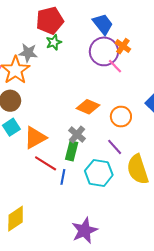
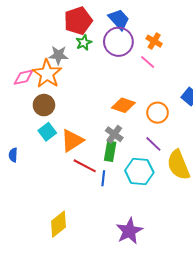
blue trapezoid: (103, 24) -> (119, 19), moved
purple circle: (104, 51) -> (118, 42), moved

